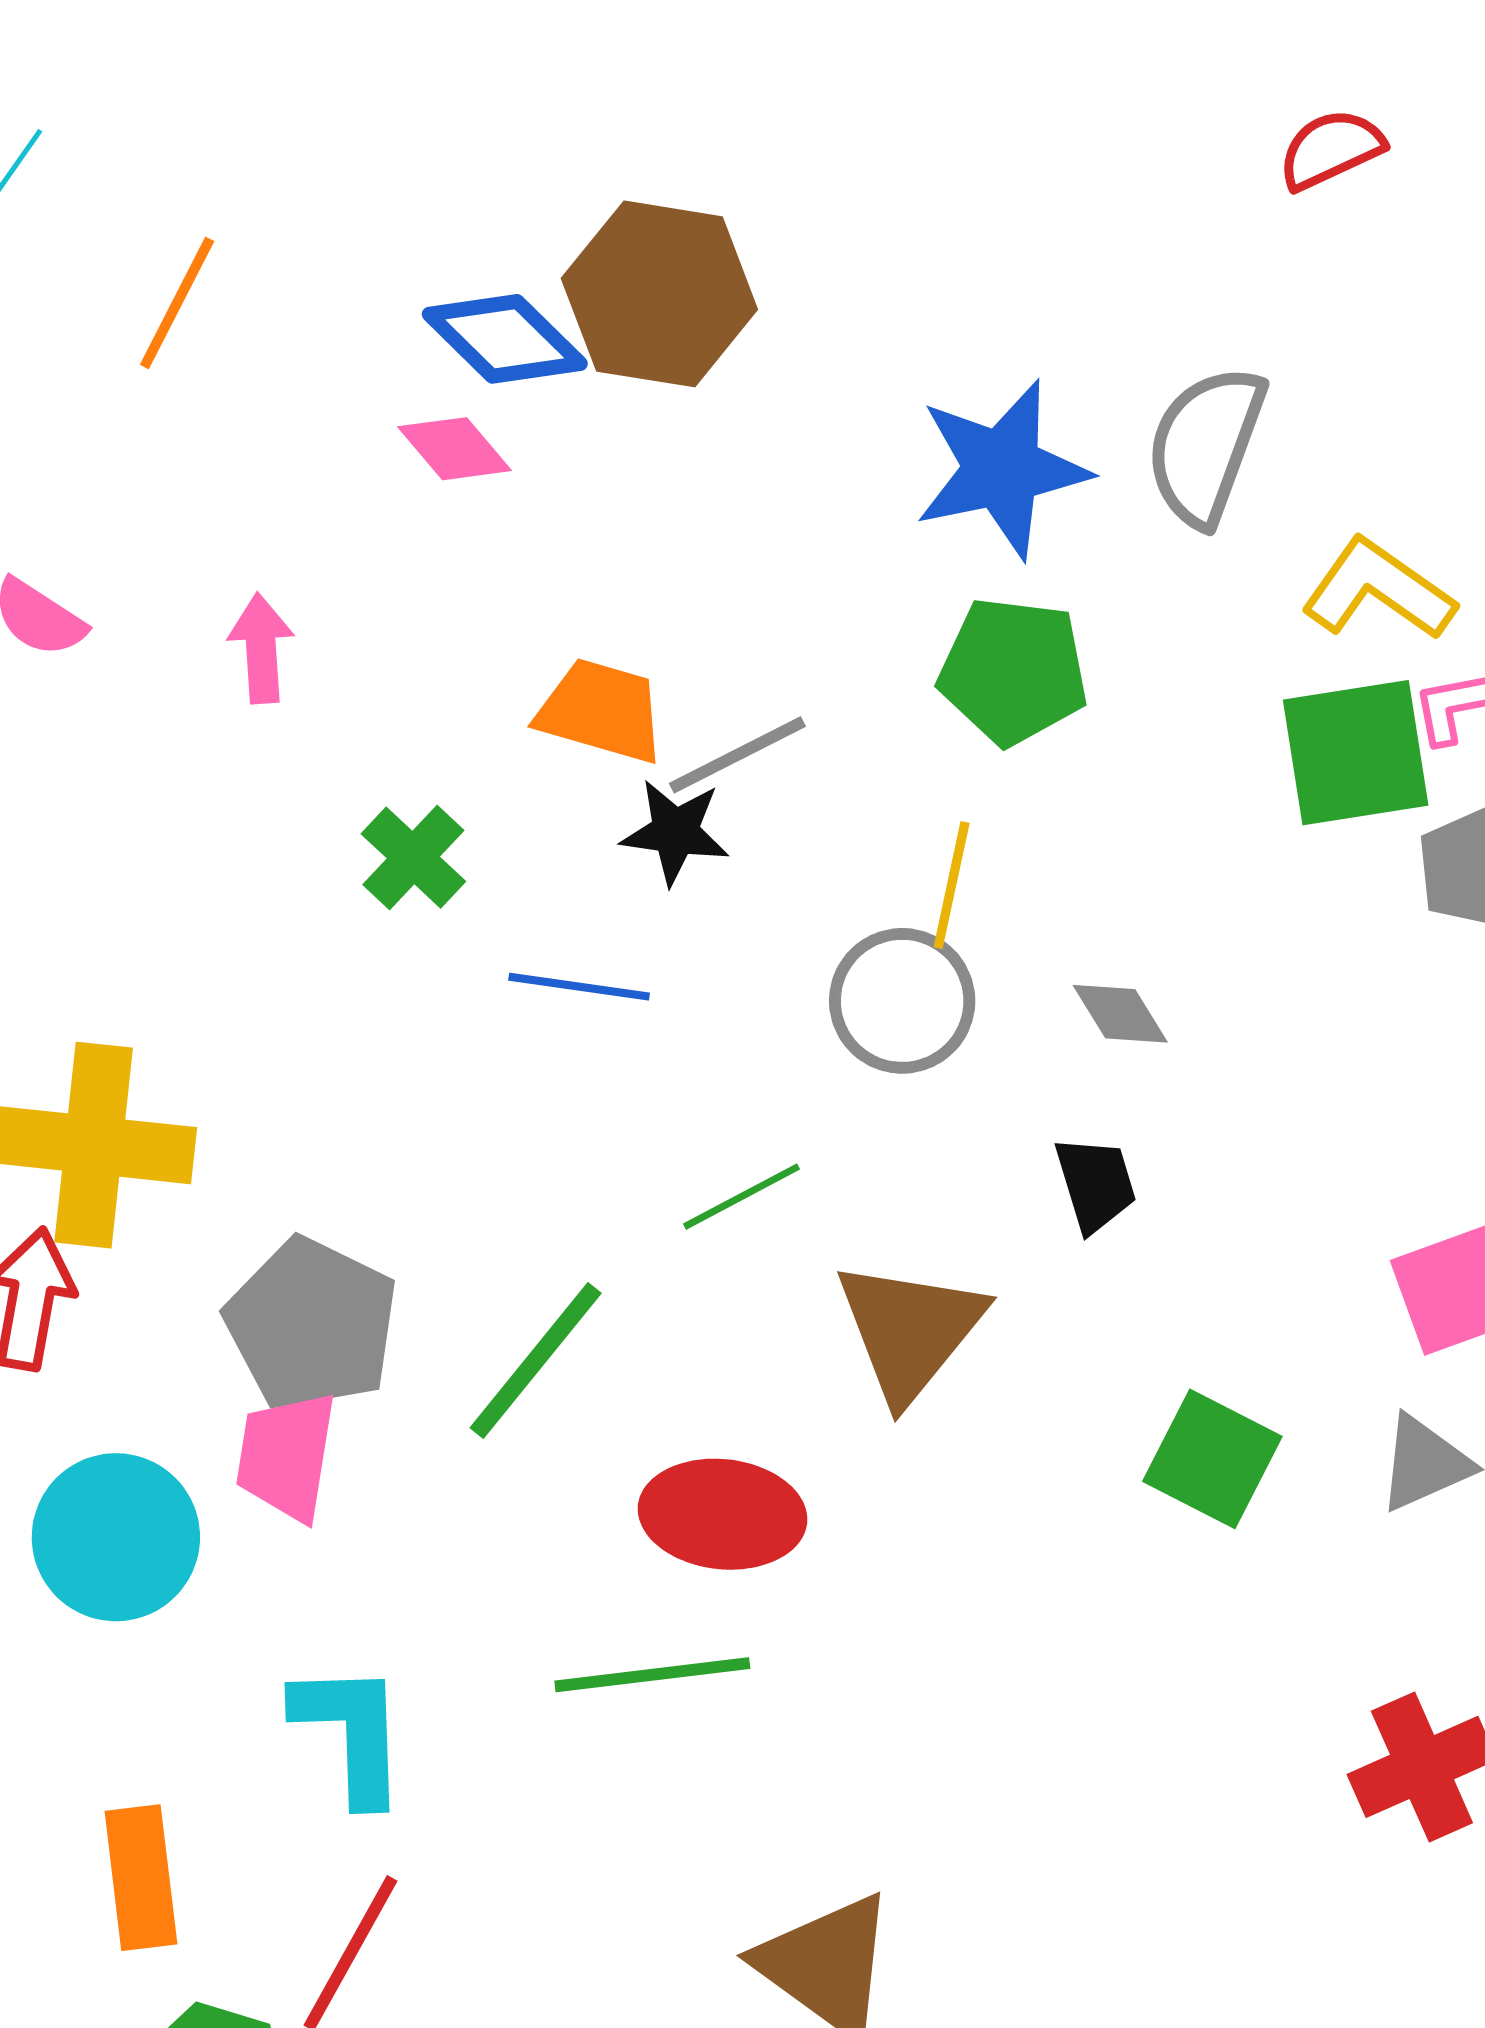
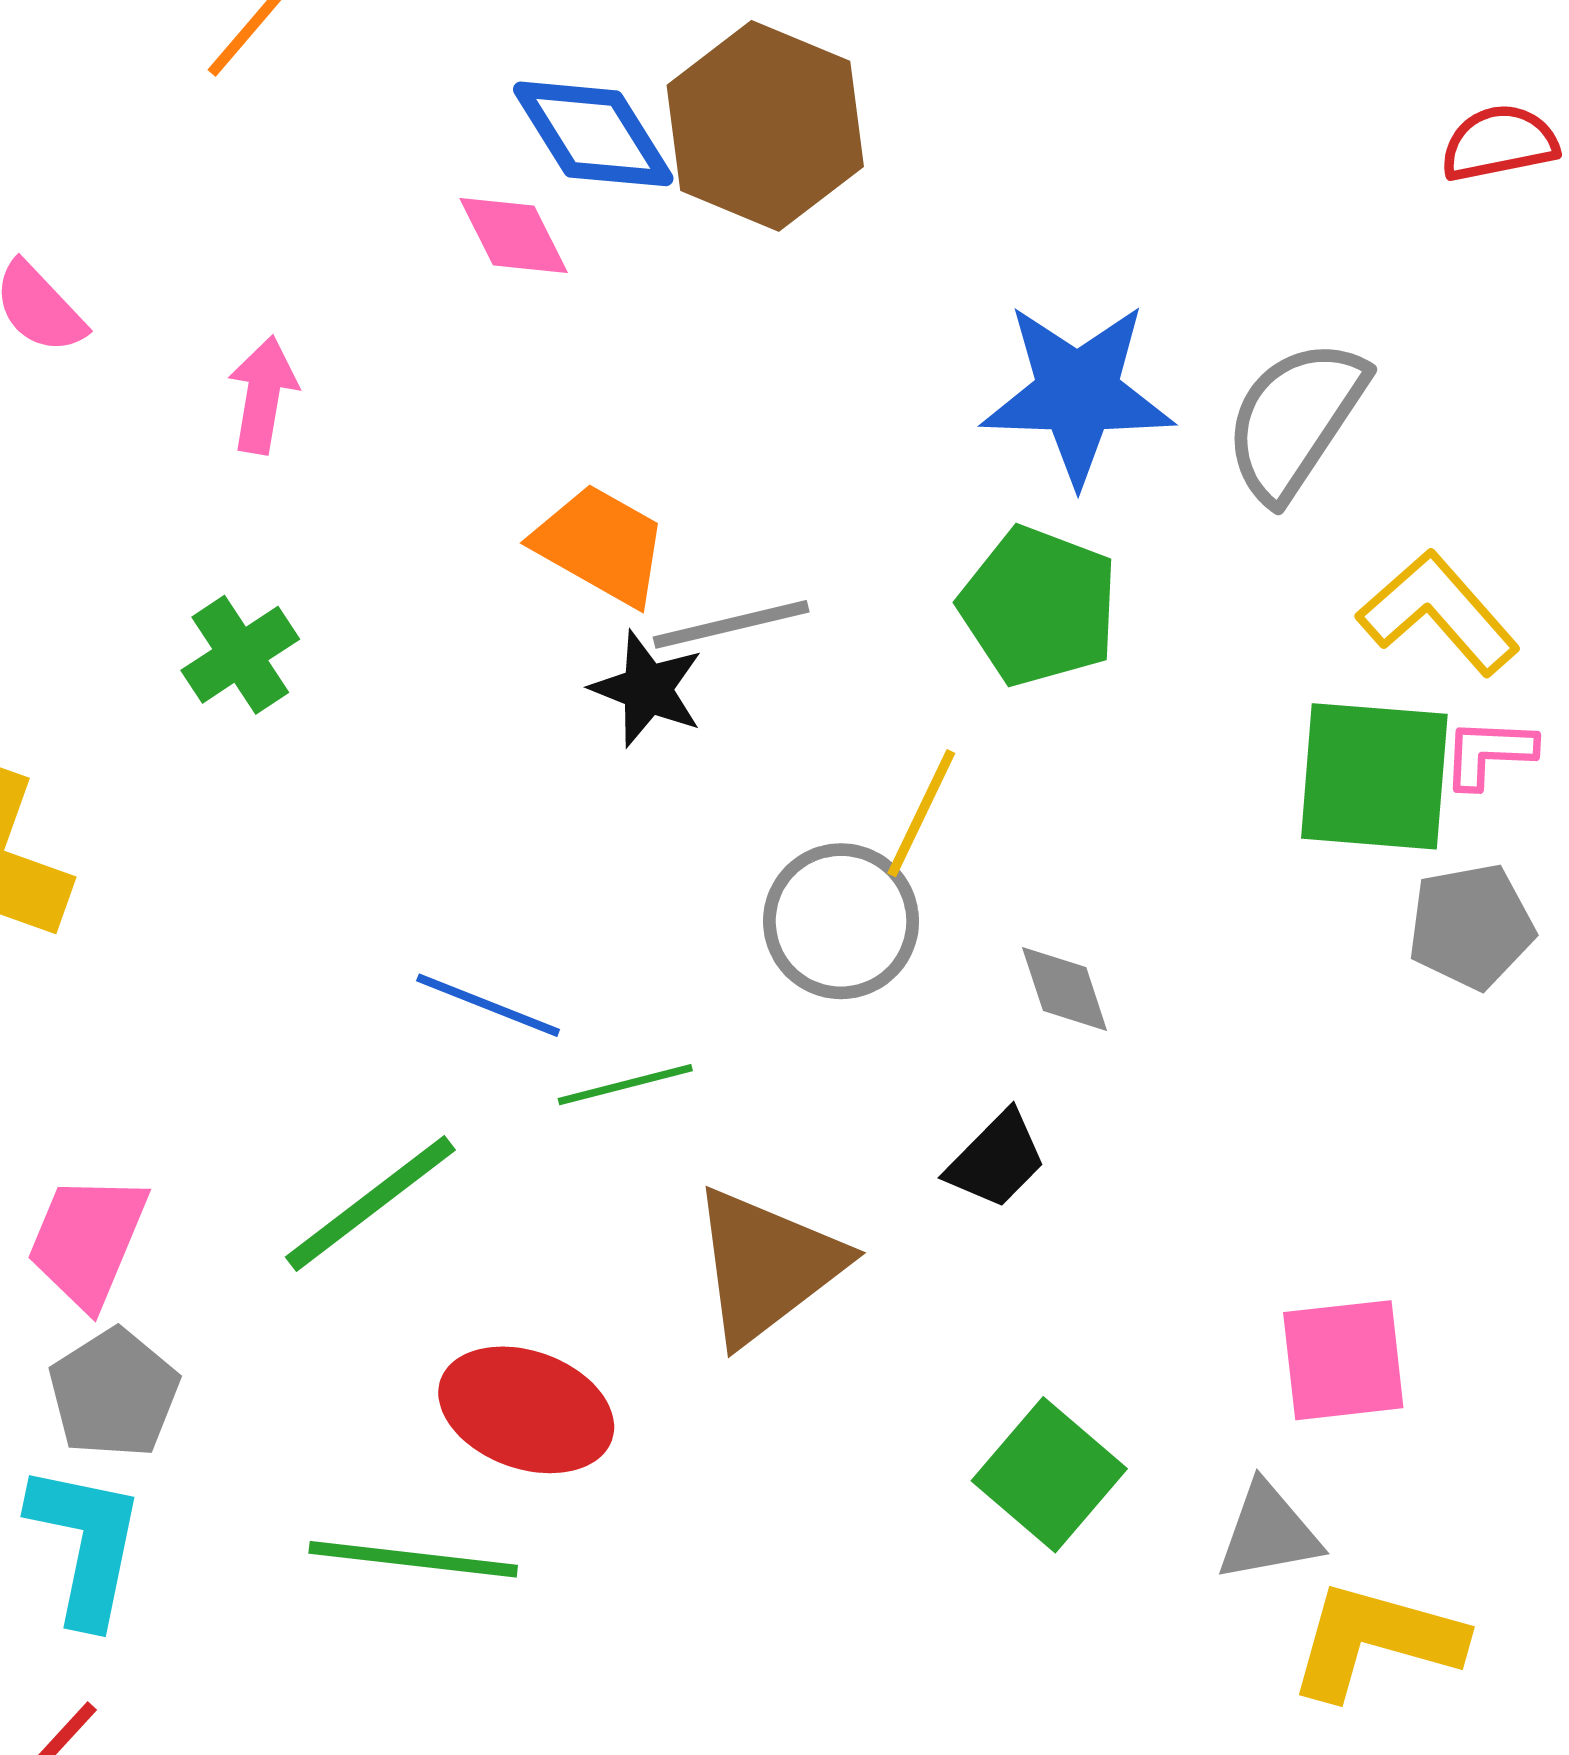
green cross: (413, 858) -> (240, 655), moved
blue line: (579, 987) -> (488, 1005), moved
black trapezoid: (1096, 1184) -> (996, 1160), turned 48
gray pentagon: (312, 1324) -> (114, 1393), moved, size x0.7

